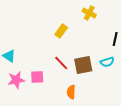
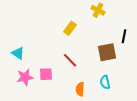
cyan semicircle: (107, 62) -> (105, 82), moved, turned 96
brown square: (83, 65) -> (107, 52), moved

